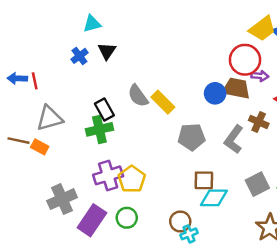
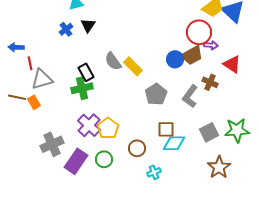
red line: (35, 81) -> (30, 63), moved
brown trapezoid: (236, 88) -> (192, 55), turned 140
gray pentagon: (191, 137) -> (156, 94), turned -30
orange rectangle: (40, 147) -> (34, 102), turned 32
purple cross: (108, 175) -> (89, 125), turned -30
brown circle: (180, 221) -> (137, 148), moved

